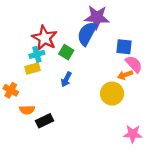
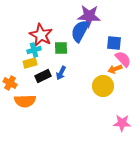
green square: (66, 52) -> (61, 48), turned -32
orange semicircle: (27, 110) -> (25, 101), size x1.5
black rectangle: (44, 121) -> (43, 76), moved

